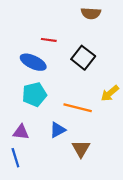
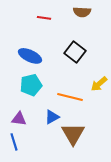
red line: (49, 40) -> (44, 18), moved
brown triangle: (81, 149) -> (73, 134), size x1.4

